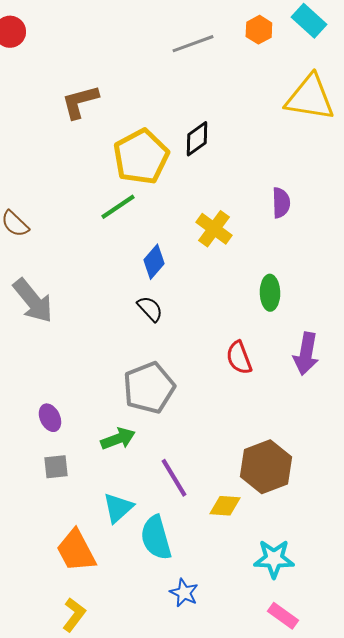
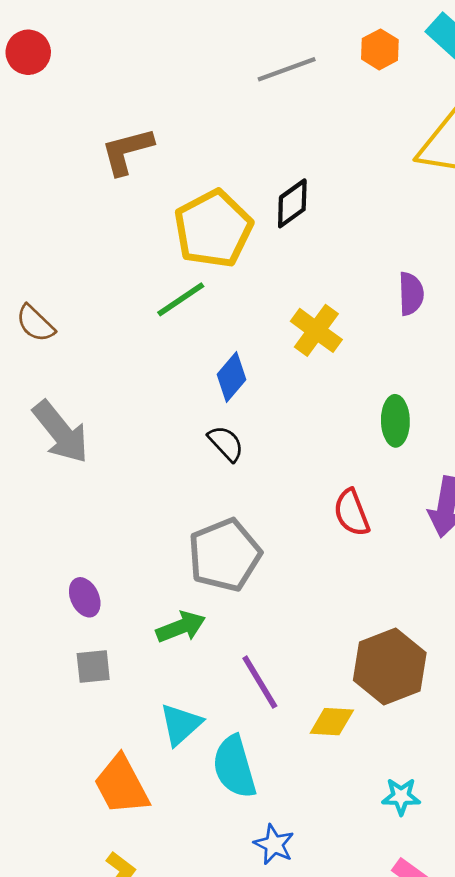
cyan star: (274, 559) -> (401, 796), size x0.7

